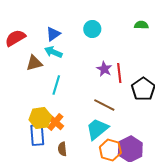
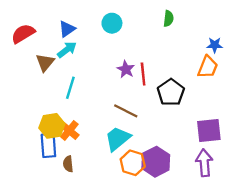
green semicircle: (141, 25) -> (168, 19), turned 96
cyan arrow: (53, 52) -> (67, 50), turned 120
brown triangle: (34, 63) -> (45, 62), turned -36
brown semicircle: (62, 149) -> (68, 164), moved

